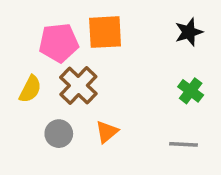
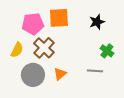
black star: (189, 32) -> (97, 22), moved
gray circle: (59, 134) -> (33, 75), size x1.5
gray line: (183, 144) -> (95, 71), moved

